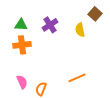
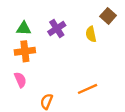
pink semicircle: (22, 82) -> (20, 80), moved

